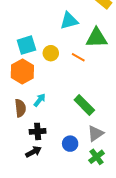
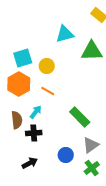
orange line: (78, 57) -> (48, 91), moved
black cross: (38, 131) -> (34, 133), moved

